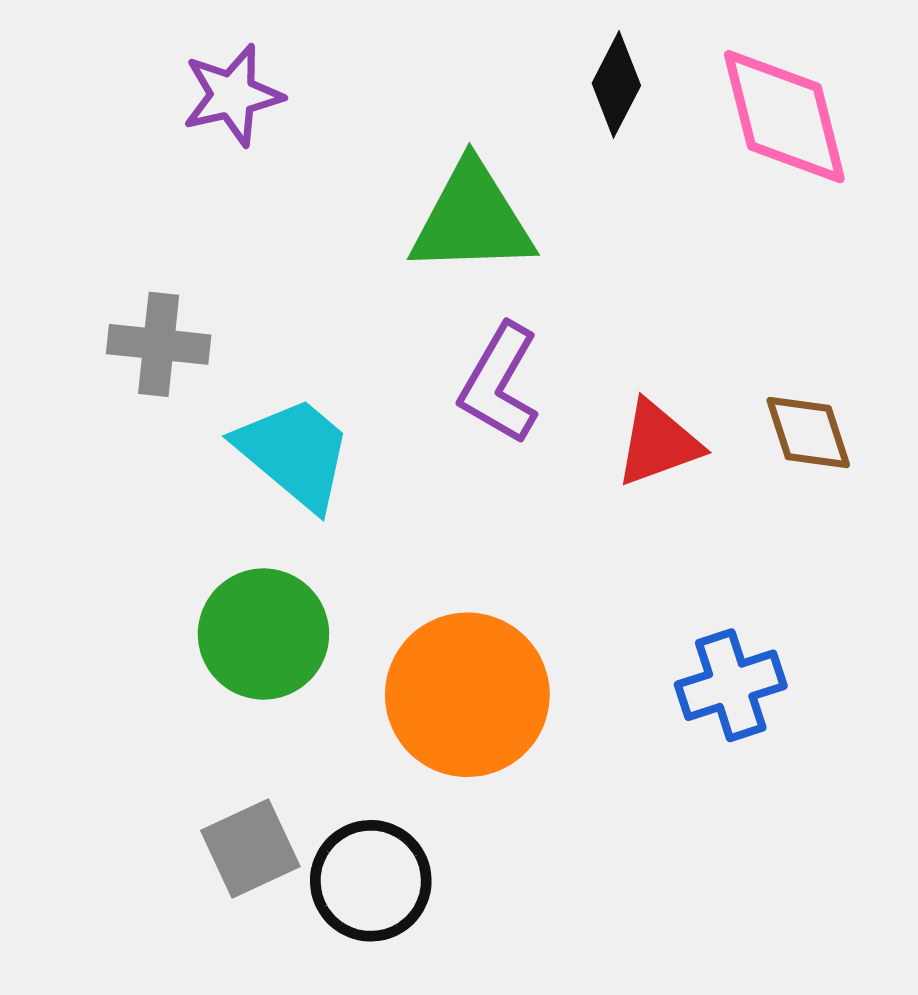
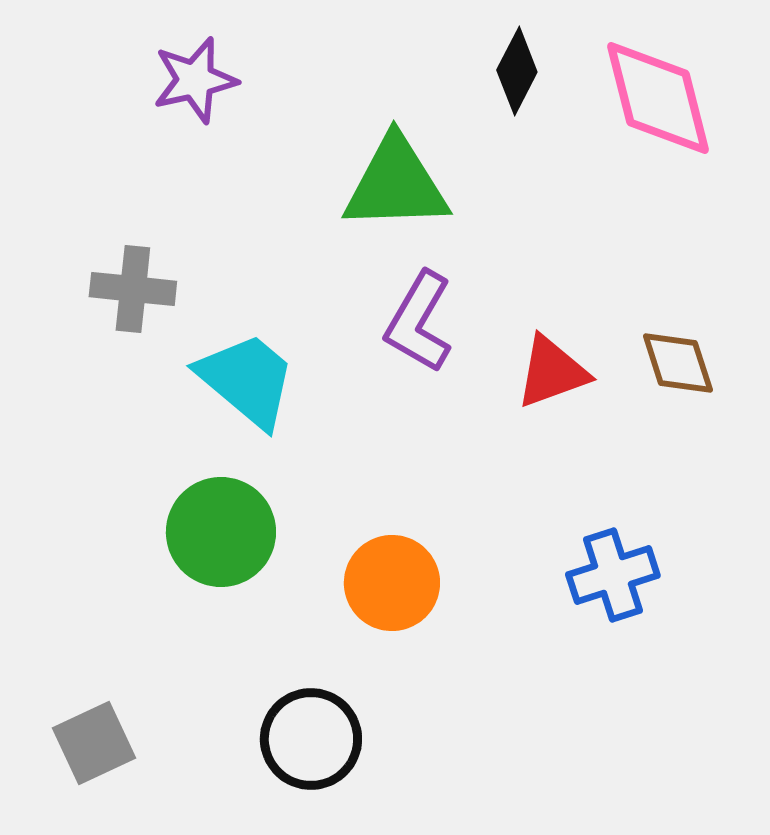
orange circle: (467, 695) -> (392, 583), size x0.7
gray square: (250, 849) -> (94, 743), moved

